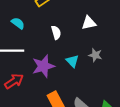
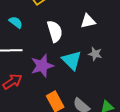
white semicircle: (56, 33) -> (55, 31), size x1.5
cyan triangle: (72, 61) -> (72, 60), size x1.5

